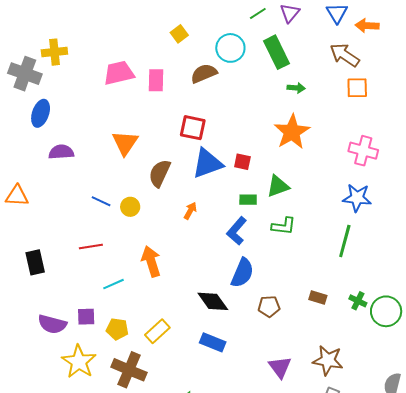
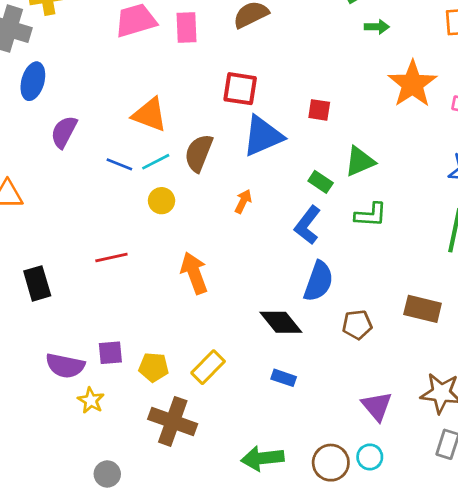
orange star: (292, 132) -> (412, 84), moved
orange triangle: (125, 143) -> (150, 115), turned -40
purple semicircle: (61, 152) -> (64, 132), turned -55
red square: (242, 162) -> (319, 110), moved
green rectangle: (248, 200) -> (321, 182), turned 36
blue line: (101, 201) -> (119, 164), moved
cyan line: (114, 284) -> (156, 162), moved
brown rectangle: (318, 298) -> (423, 309), size x1.5
blue rectangle: (213, 342) -> (284, 378), size x0.7
yellow star: (79, 362) -> (91, 400), moved, size x0.6

